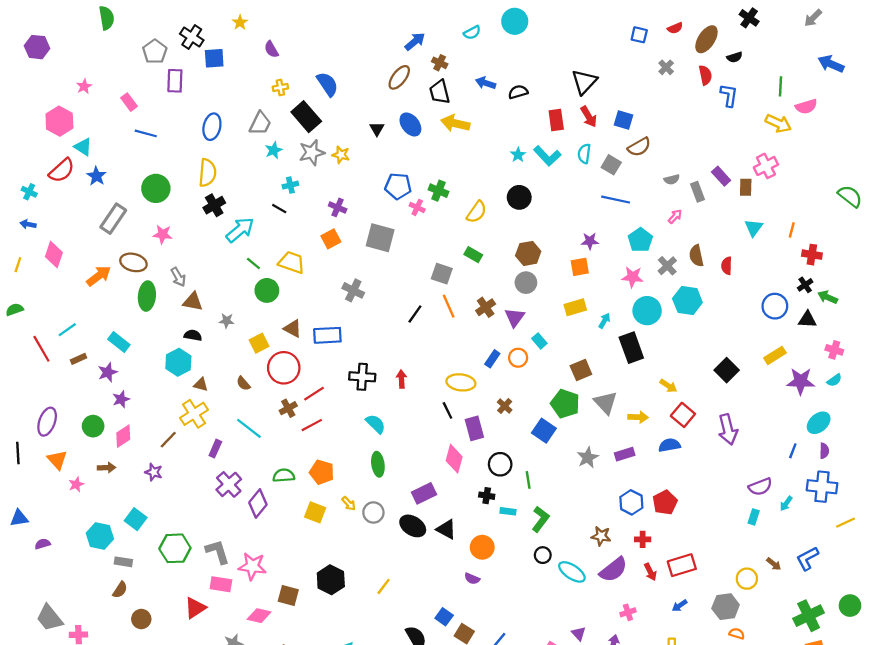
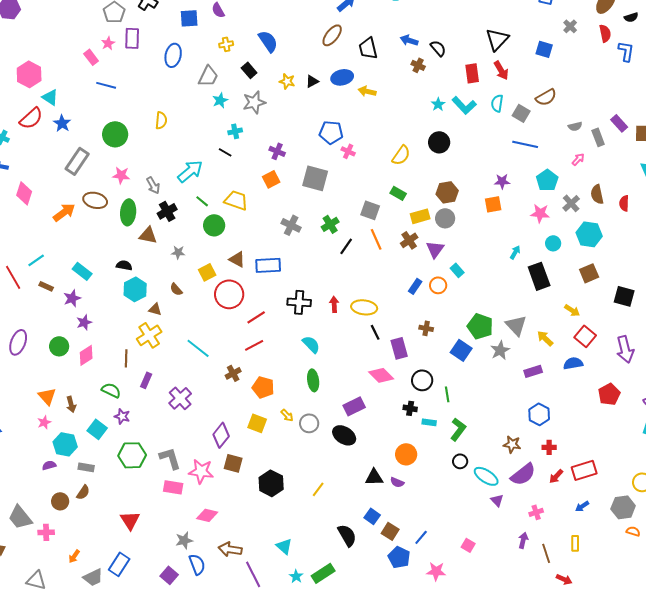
blue square: (214, 58) -> (189, 18), moved
brown cross: (440, 63) -> (418, 65), moved
pink star: (84, 86) -> (108, 43), moved
black semicircle: (518, 92) -> (438, 48), turned 66
black rectangle: (306, 117) -> (249, 70), size x0.6
blue square: (623, 120) -> (544, 49), moved
yellow arrow: (455, 123) -> (367, 91), moved, size x0.7
blue ellipse: (410, 124) -> (342, 77), turned -65
blue ellipse: (212, 127) -> (173, 55), moved
black triangle: (377, 129) -> (312, 81), turned 32
yellow star: (341, 155) -> (287, 81), moved
yellow semicircle: (207, 173) -> (161, 120), size x0.7
green cross: (438, 191) -> (330, 224), moved, turned 36
black cross: (214, 205) -> (167, 211), moved
gray arrow: (178, 277) -> (153, 185), moved
green ellipse: (147, 296) -> (128, 212), moved
yellow rectangle: (575, 307) -> (420, 216), moved
cyan circle: (647, 311) -> (553, 243), size x0.6
black semicircle: (193, 335) -> (124, 265), moved
brown rectangle: (78, 359) -> (46, 286), turned 48
brown square: (581, 370) -> (589, 273), moved
black square: (727, 370) -> (624, 296), turned -30
yellow ellipse: (461, 382) -> (364, 307), moved
brown semicircle: (243, 384) -> (176, 289), moved
brown cross: (505, 406) -> (426, 328), turned -32
brown cross: (288, 408) -> (233, 373), moved
yellow arrow: (638, 417) -> (545, 338), turned -138
brown line: (168, 440) -> (126, 358), turned -42
purple rectangle: (215, 449) -> (146, 380), moved
gray star: (588, 458) -> (500, 350), moved
pink diamond: (454, 459) -> (381, 375), turned -60
orange triangle: (57, 460) -> (47, 396), moved
brown arrow: (107, 468) -> (71, 404), moved, turned 77
purple star: (154, 472) -> (122, 416), moved
green semicircle: (284, 475) -> (111, 390), moved, turned 30
pink star: (76, 484) -> (44, 422), moved
red pentagon: (665, 502) -> (609, 394), moved
purple diamond: (258, 504) -> (221, 435), moved
black triangle: (446, 529) -> (374, 477), moved, turned -30
purple semicircle: (43, 544) -> (49, 465), moved
red arrow: (650, 572) -> (556, 476), turned 70
brown square: (288, 595) -> (233, 463), moved
red triangle: (195, 608) -> (130, 520), moved, turned -30
brown circle: (141, 619) -> (60, 501), moved
purple triangle: (579, 634) -> (497, 500), moved

